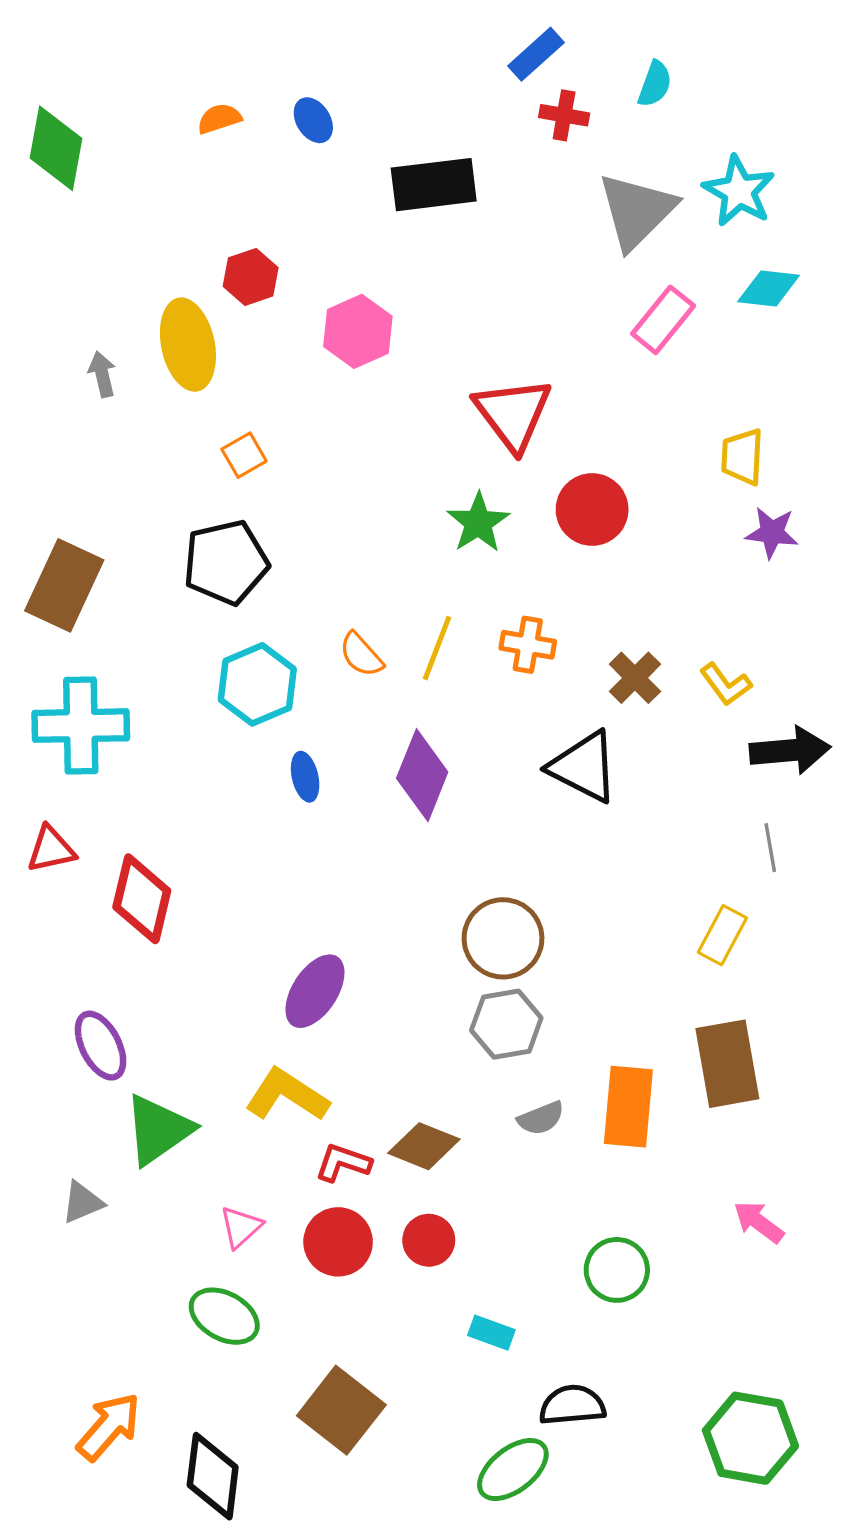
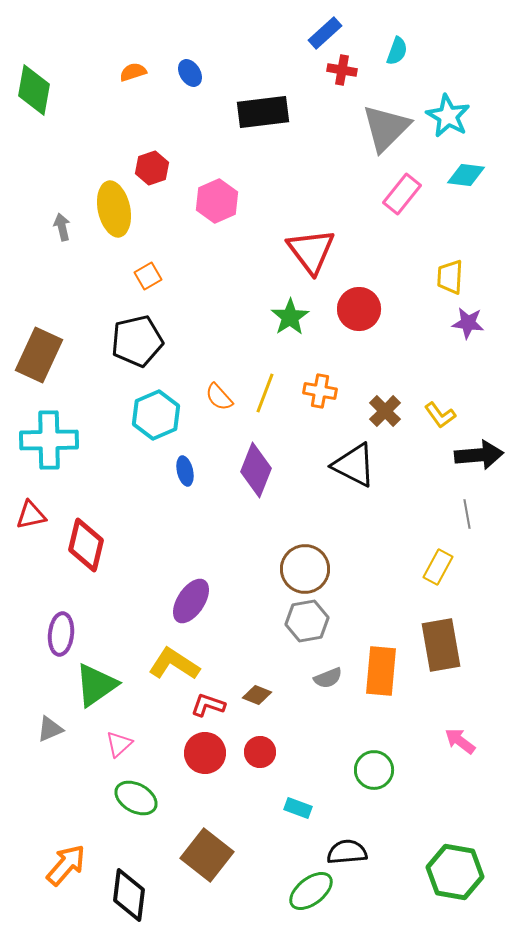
purple ellipse: (101, 1046) -> (61, 634), turned 33
brown diamond: (424, 1146) -> (257, 695), size x0.7
pink triangle: (241, 1227) -> (119, 744), moved

